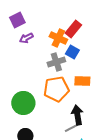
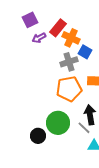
red rectangle: (73, 29) -> (58, 28), moved
green circle: (23, 103) -> (58, 123), moved
gray line: (71, 128) -> (84, 128), turned 72

